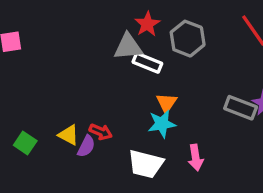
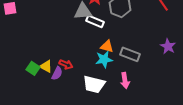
orange triangle: (167, 103) -> (107, 46), turned -48
gray rectangle: (241, 108) -> (130, 54), moved
green square: (25, 143) -> (33, 68), moved

